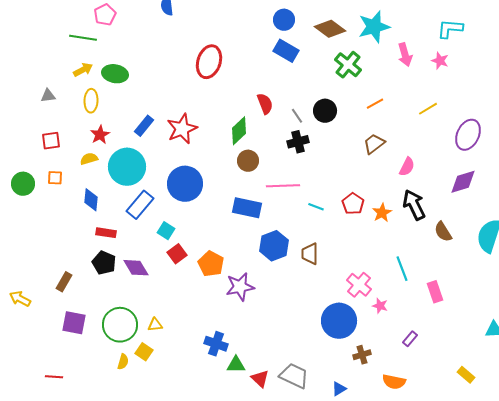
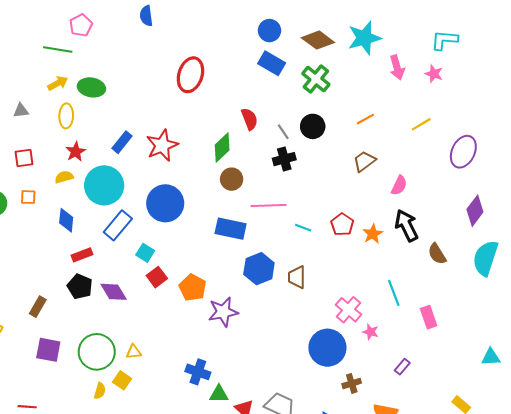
green cross: (348, 65) -> (316, 79), moved
purple diamond: (463, 182) -> (475, 211), moved, turned -36
red rectangle: (106, 233) -> (82, 255), turned -30

